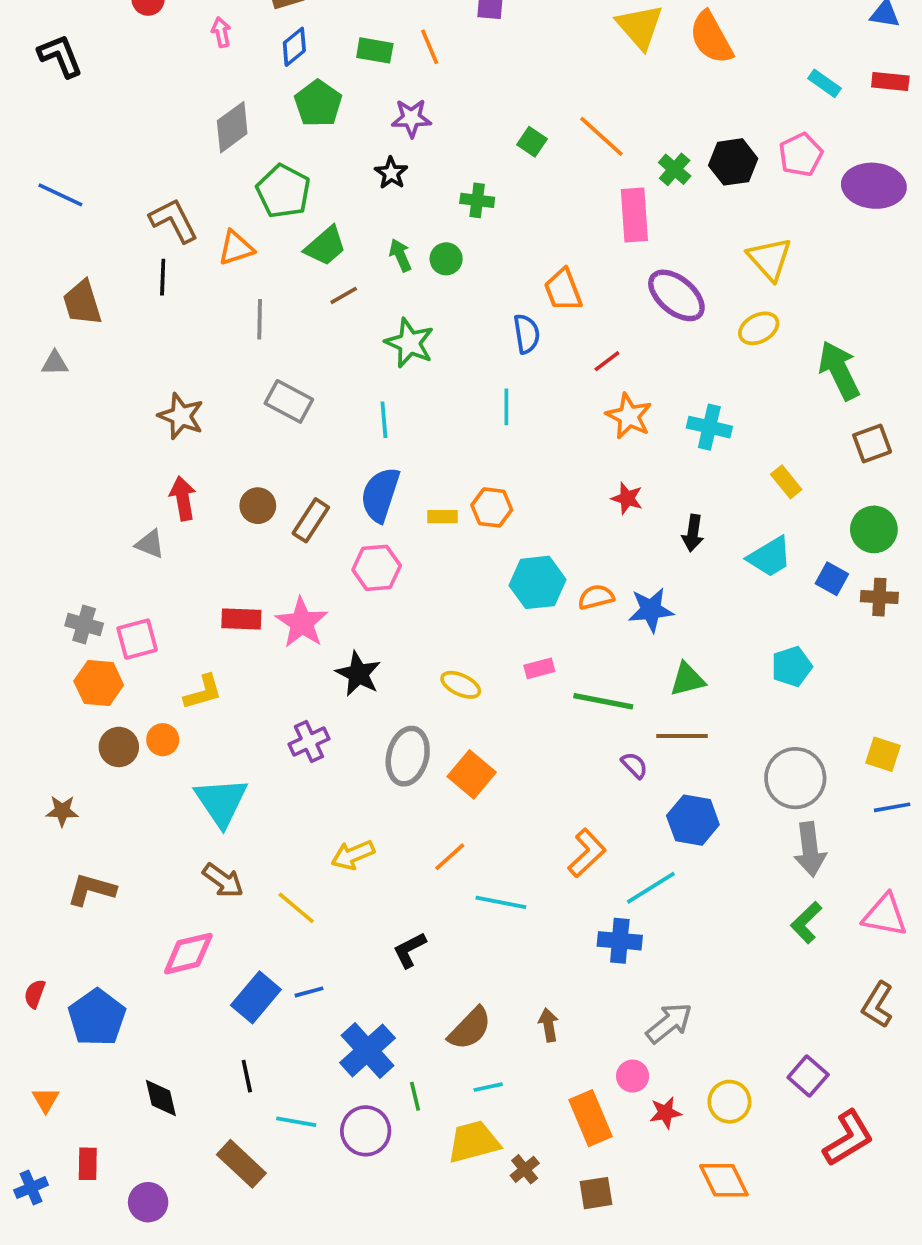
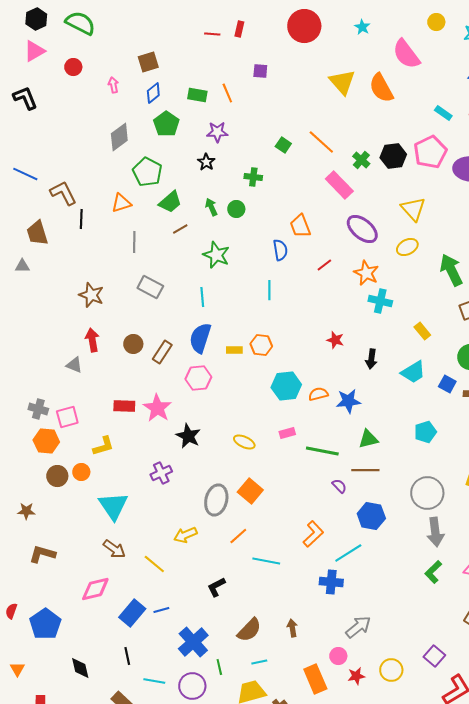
pink pentagon: (801, 155) -> (430, 152), size x1.4
pink rectangle: (634, 215) -> (339, 185), turned -40
brown L-shape: (174, 220) -> (63, 193), moved
orange star: (629, 416) -> (366, 273), moved
gray ellipse: (408, 756) -> (216, 500), moved

